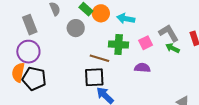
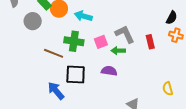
green arrow: (173, 48) -> (118, 51), moved, turned -32
purple semicircle: (142, 68) -> (109, 71), moved
black square: (94, 77) -> (76, 75), moved

